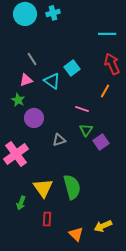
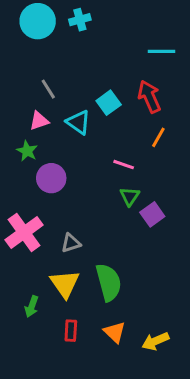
red arrow: (112, 64) -> (149, 97), moved
gray triangle: (59, 140) -> (71, 243), moved
orange triangle: (76, 234) -> (115, 332), moved

